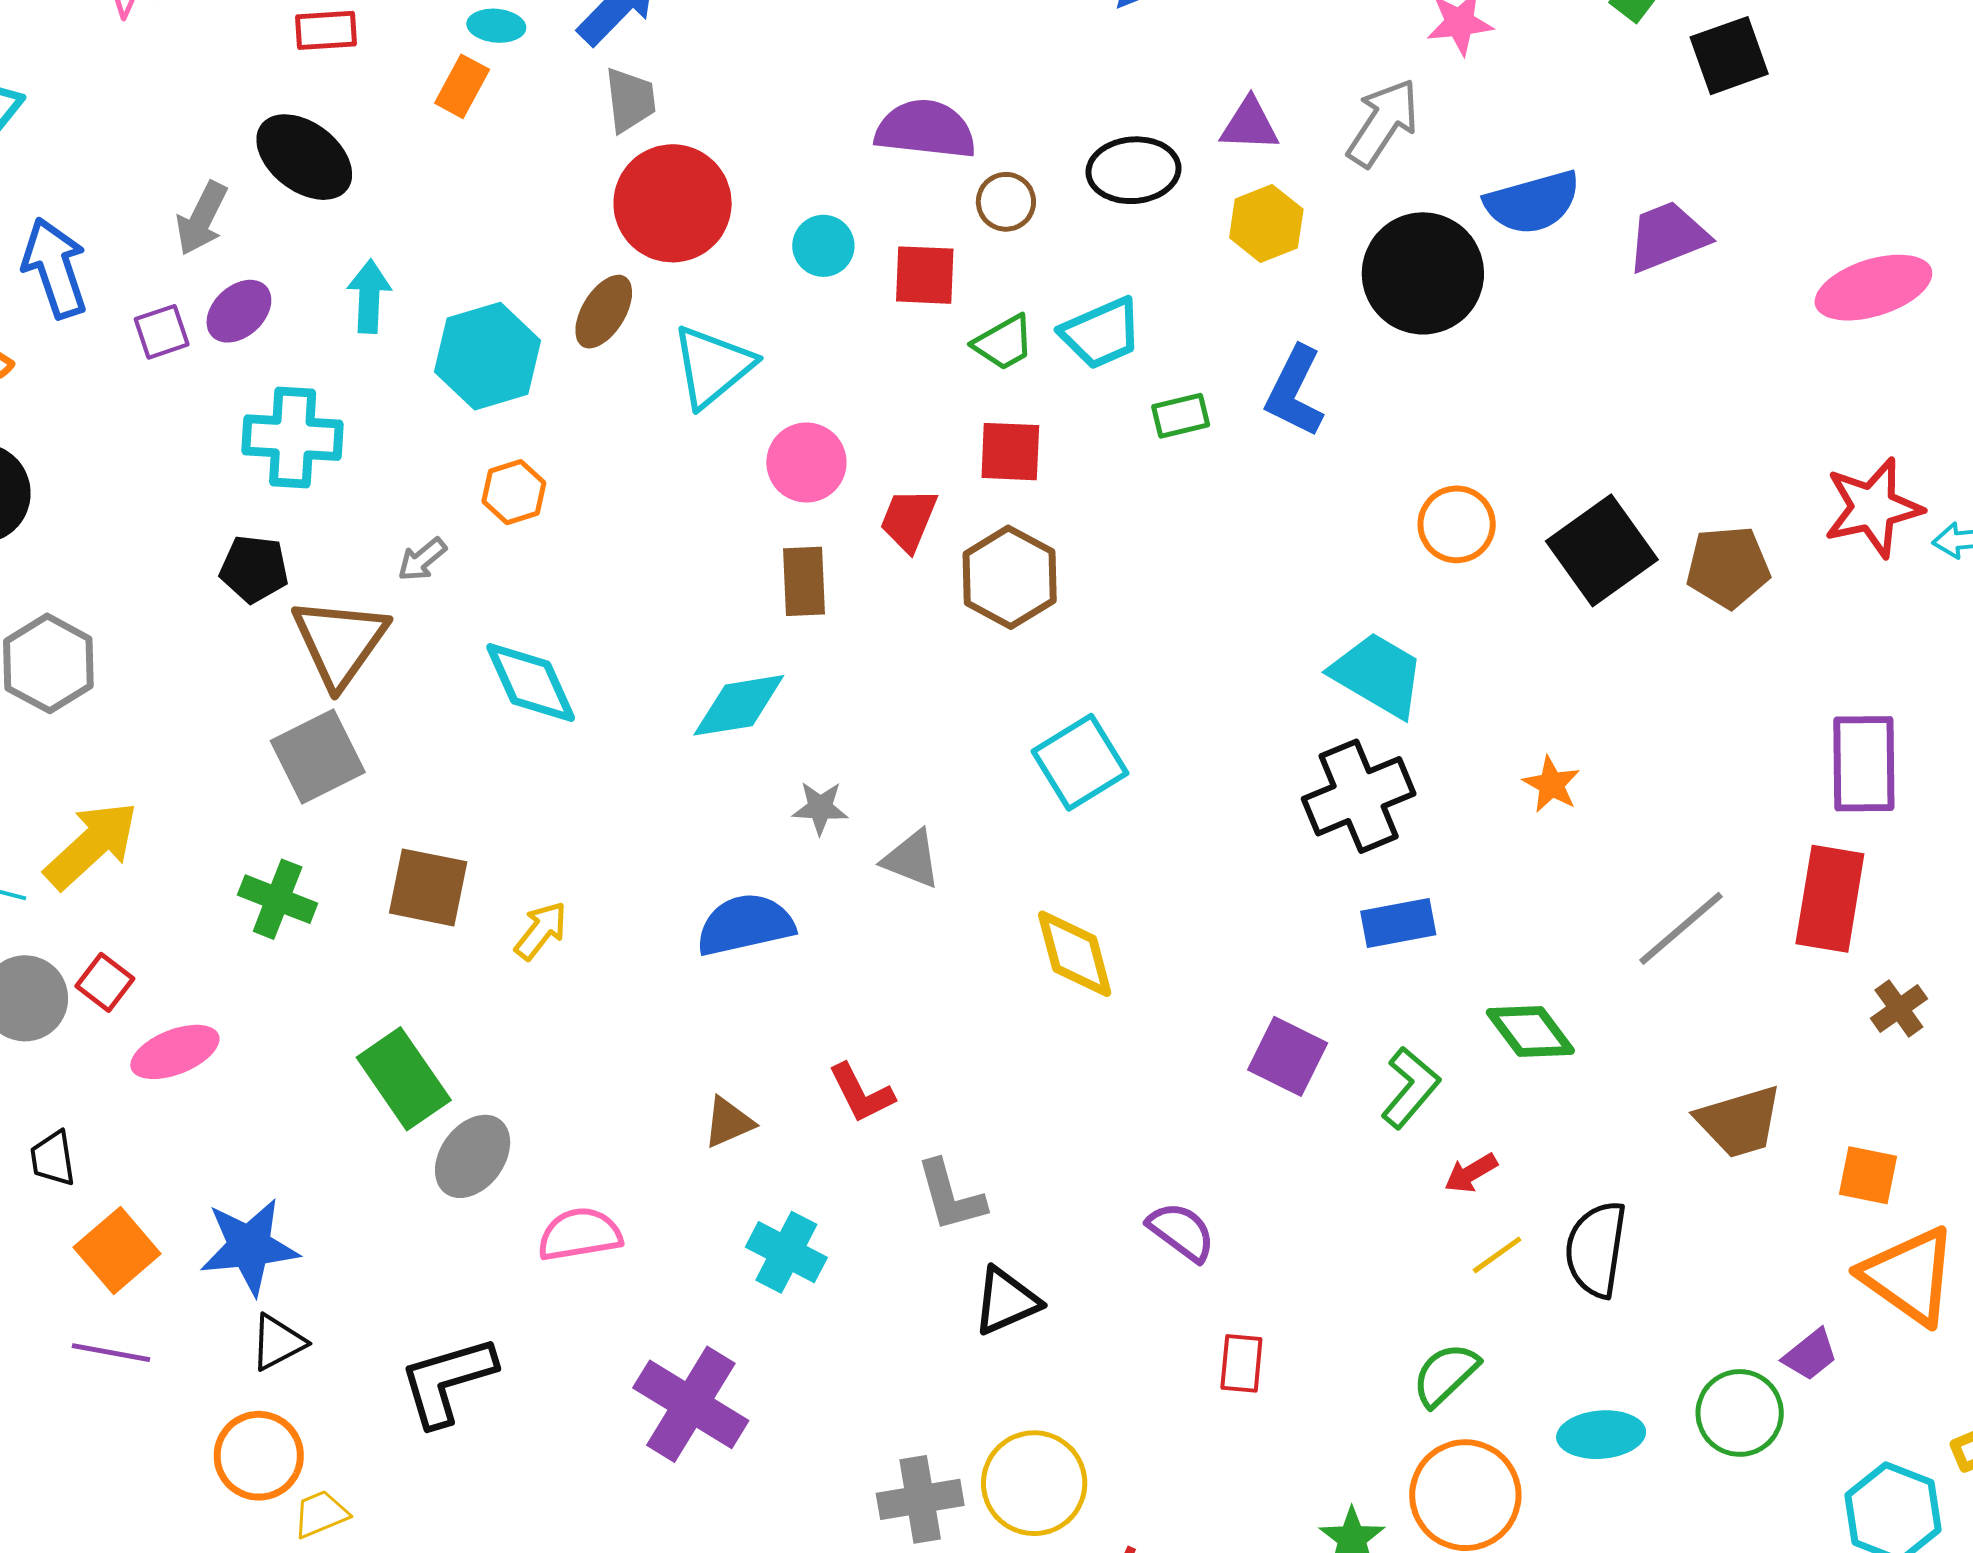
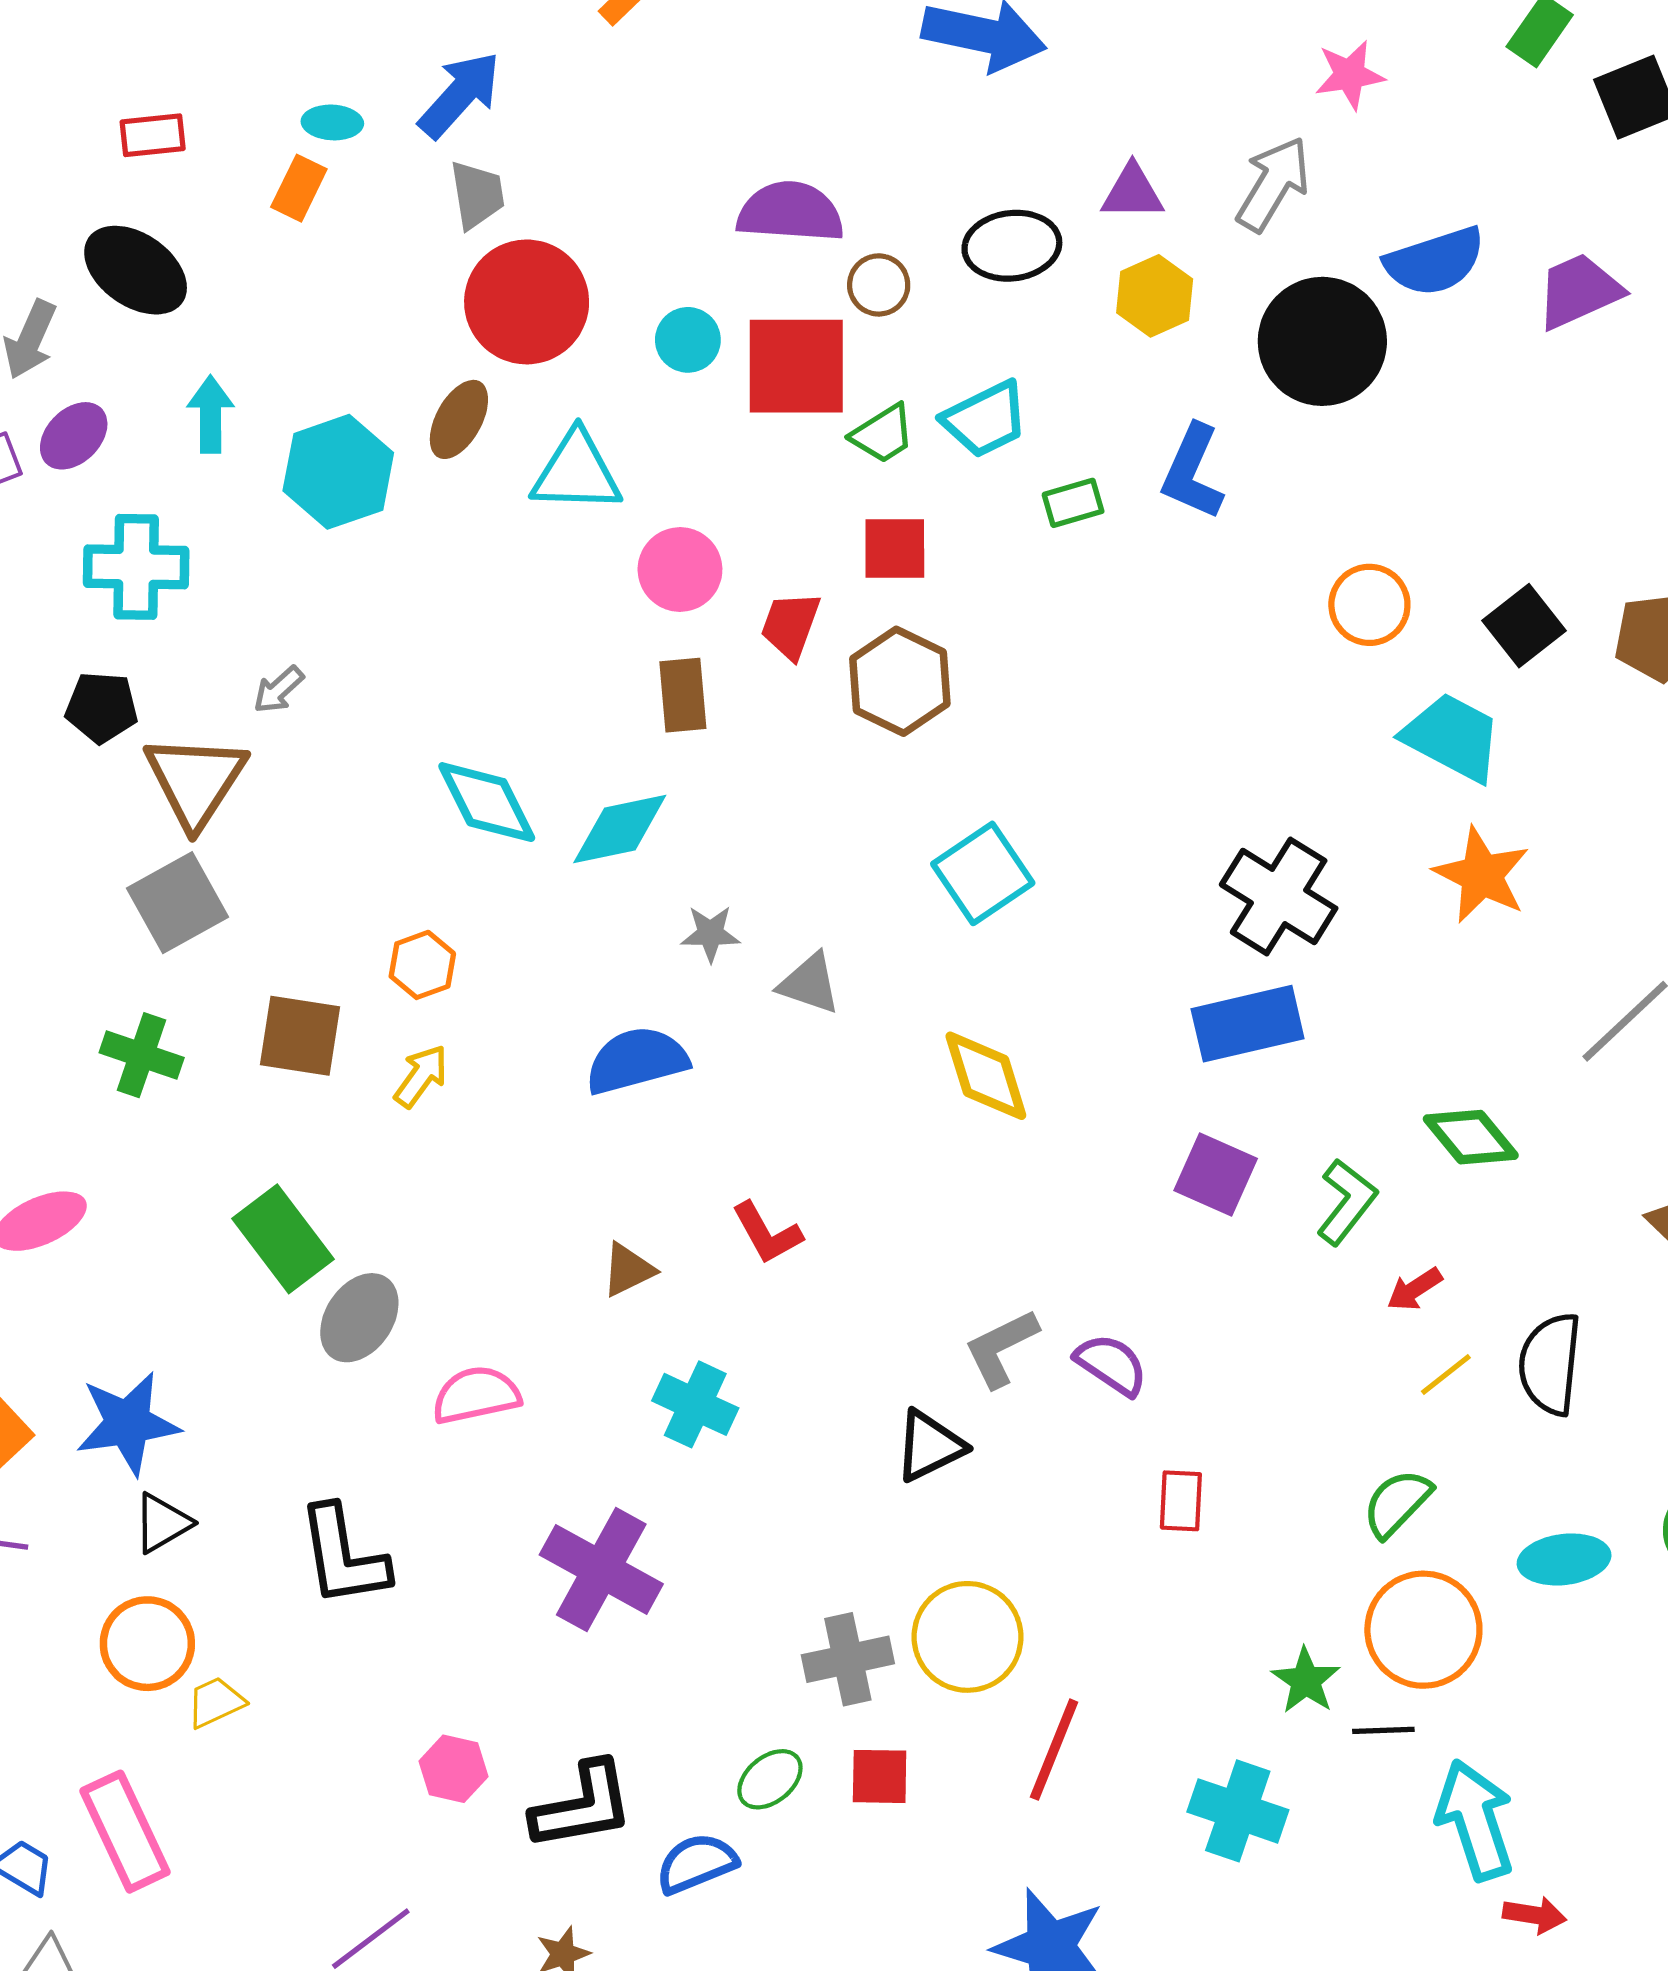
red square: (925, 275) -> (796, 366), size x1.6
cyan triangle: (713, 366) -> (576, 472), turned 44
orange hexagon: (514, 492) -> (422, 965), moved
black square: (1602, 550) -> (1524, 626), size x0.7
cyan trapezoid: (1378, 675) -> (1452, 737), moved
cyan diamond: (531, 682) -> (487, 802), moved
orange star: (1551, 784) -> (1482, 875), size x1.6
black cross: (1359, 796) -> (1279, 896), turned -33
blue rectangle: (1398, 923) -> (1248, 1024), moved, size x1.4
gray L-shape: (951, 1196) -> (1001, 1348), moved, turned 82
black L-shape: (447, 1381) -> (343, 1556), turned -80

